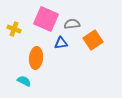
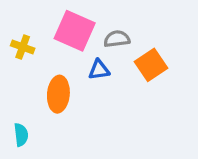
cyan semicircle: (24, 81) -> (21, 135), moved, turned 56

